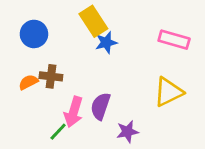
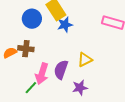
blue circle: (34, 34) -> (32, 19), moved
yellow triangle: (168, 92) -> (85, 60), moved, size x0.7

